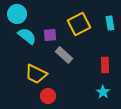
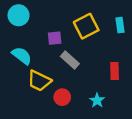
cyan semicircle: (27, 36) -> (22, 56), moved
cyan star: (103, 92) -> (97, 100), moved
red circle: (48, 96) -> (62, 97), moved

